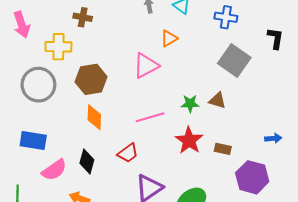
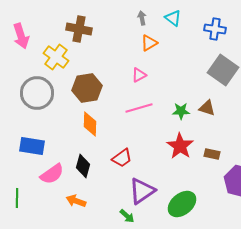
brown cross: (83, 17) -> (79, 29), size x1.4
orange triangle: (169, 38) -> (149, 43), moved
yellow cross: (58, 47) -> (56, 57), turned 35
pink triangle: (146, 66) -> (139, 75), size x0.6
pink line: (150, 117) -> (139, 108), moved

